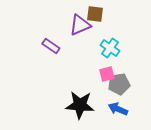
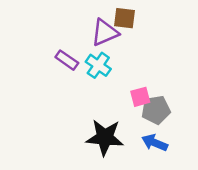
cyan cross: (110, 48) -> (98, 65), moved

